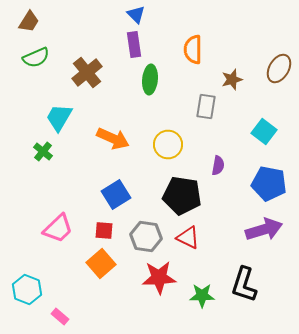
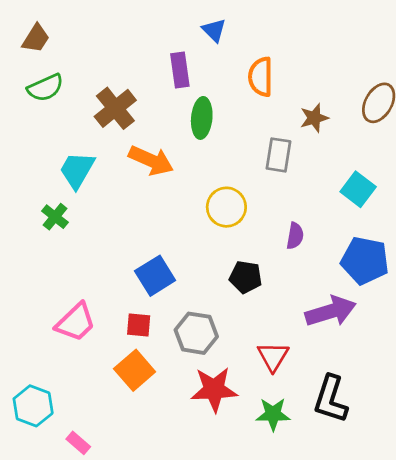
blue triangle: (136, 14) -> (214, 30), moved
orange arrow: (113, 138) -> (151, 160), moved
black pentagon: (182, 196) -> (246, 277), size x0.6
purple arrow: (264, 230) -> (331, 311), moved
red triangle: (188, 238) -> (273, 357), moved, turned 35

